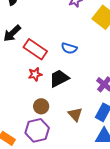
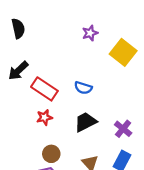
black trapezoid: (59, 78) -> (85, 122), moved

